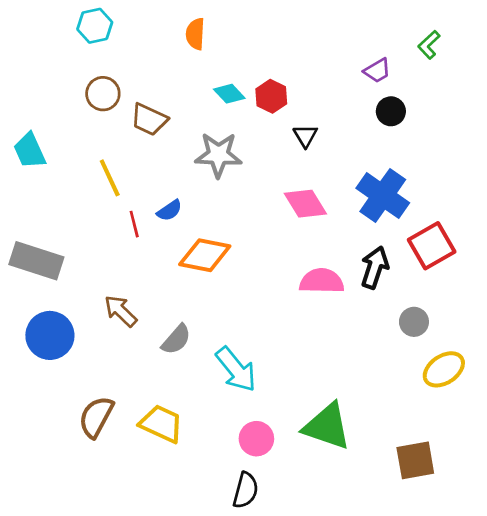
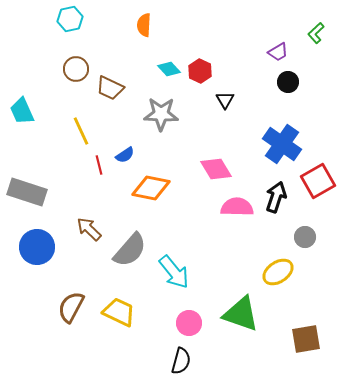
pink diamond: (305, 204) -> (216, 169), moved
gray semicircle: (176, 339) -> (130, 250), size x1.5
yellow ellipse: (444, 369) -> (278, 272), moved

